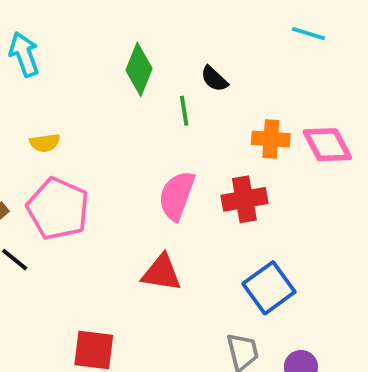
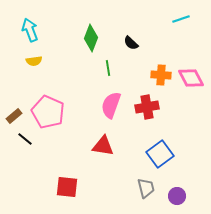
cyan line: (308, 34) -> (181, 19), turned -36
green line: (184, 111) -> (108, 68), moved
yellow semicircle: (45, 143) -> (34, 61), moved

